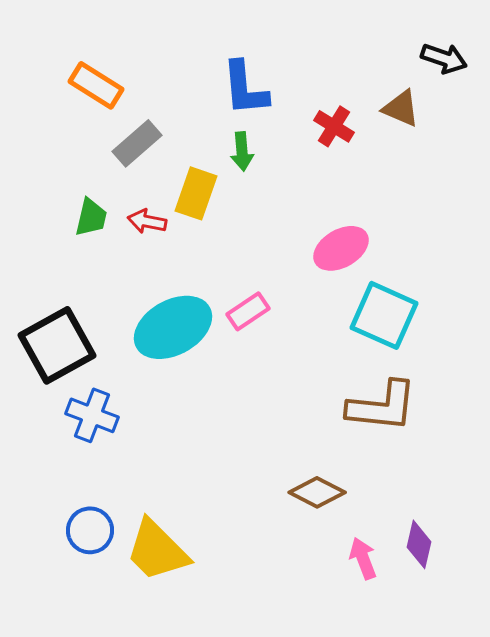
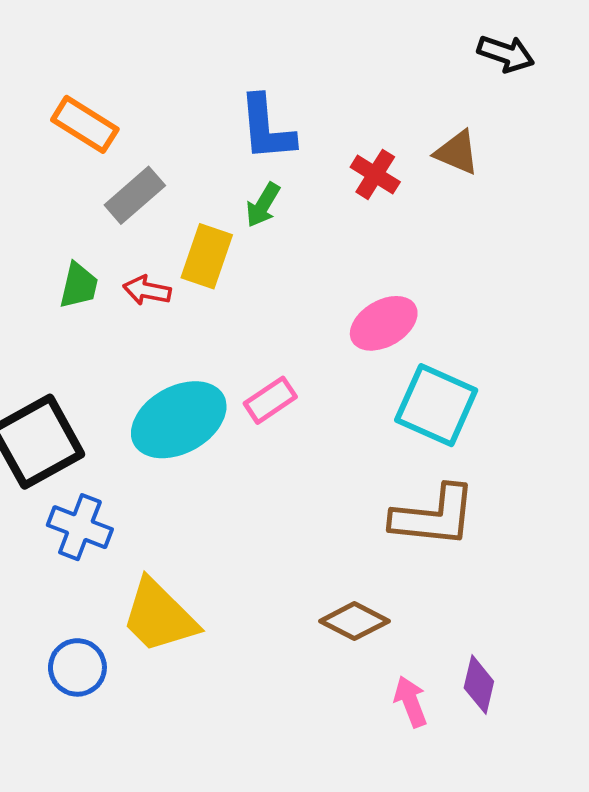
black arrow: (444, 58) -> (506, 54), moved
green arrow: (242, 151) -> (263, 205), turned 36
yellow trapezoid: (157, 550) -> (159, 616), moved

